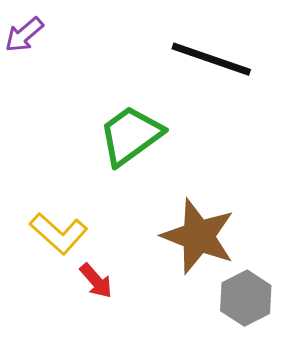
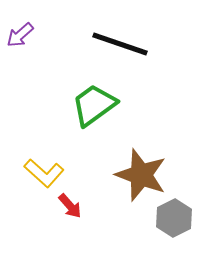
black line: (211, 59) -> (120, 44), moved

